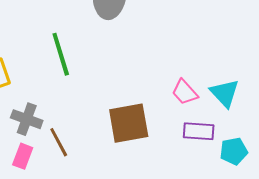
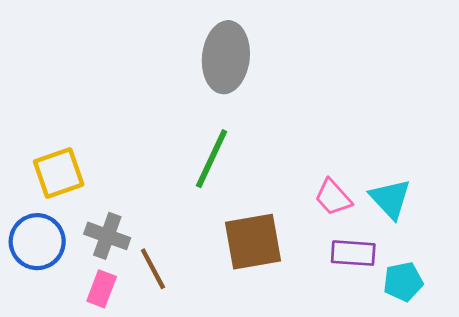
green line: (61, 54) -> (212, 159), moved, turned 42

